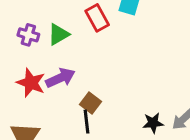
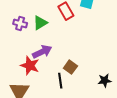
red star: (31, 83) -> (30, 66), moved
brown square: (90, 103) -> (70, 67), moved

